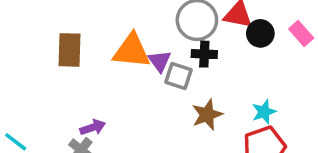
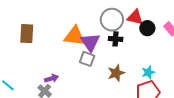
brown rectangle: (69, 50) -> (27, 34), moved
purple triangle: (160, 61) -> (90, 42), size x1.5
gray square: (179, 76) -> (87, 59), moved

